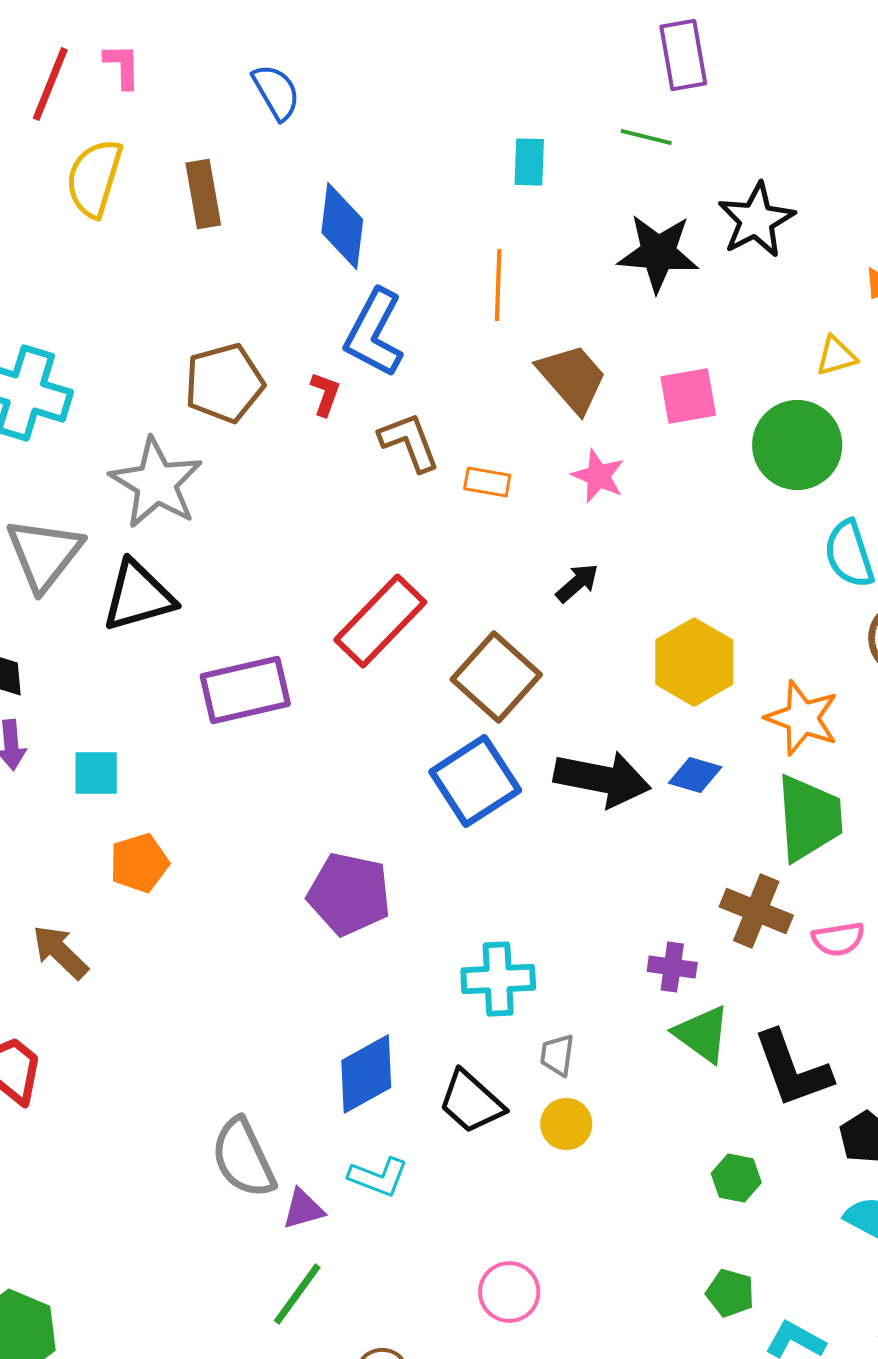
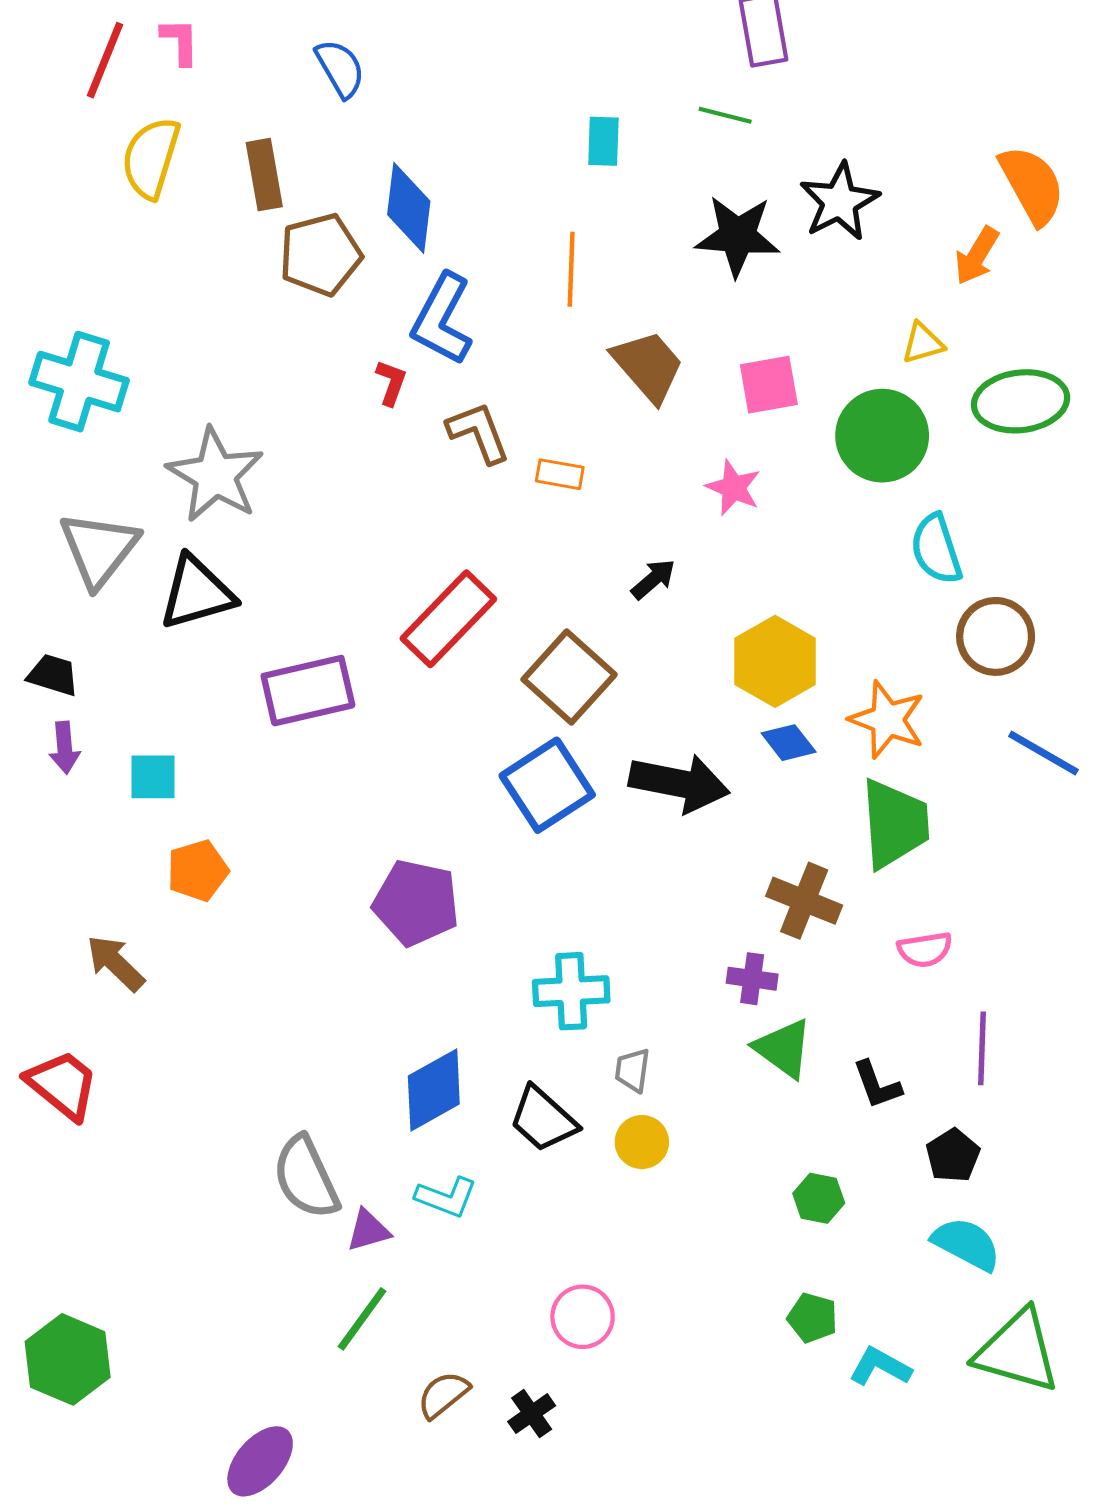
brown pentagon: (224, 383) -> (320, 255), moved
pink star: (598, 476) -> (733, 488), moved
blue diamond: (695, 775) -> (789, 743), moved, turned 36
brown cross: (756, 911) -> (804, 901), moved
black L-shape: (792, 1069) -> (877, 1085), size x0.6

